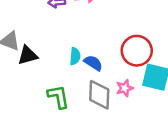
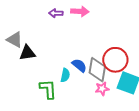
cyan semicircle: (75, 56) -> (65, 75), moved
gray diamond: (99, 95) -> (97, 70), moved

